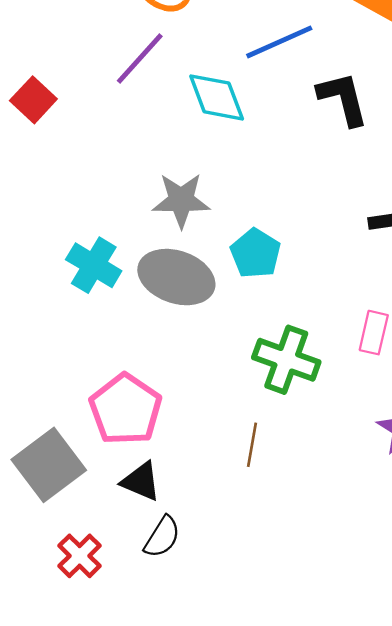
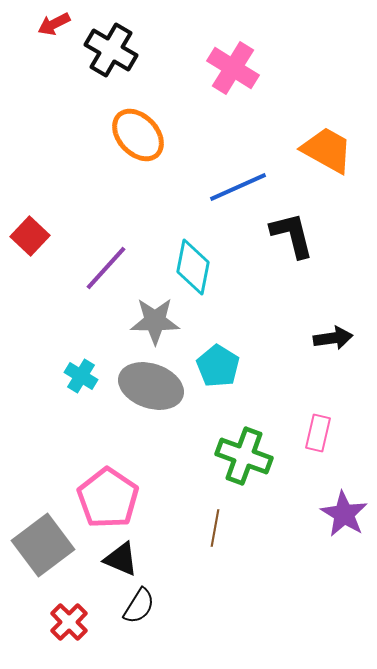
purple line: (140, 58) -> (106, 268), moved
cyan diamond: (217, 97) -> (193, 267), moved, turned 32
cyan cross: (94, 265) -> (81, 376), size x0.7

